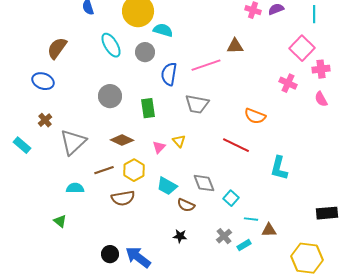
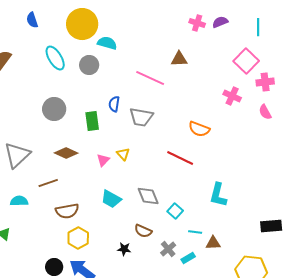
pink line: (206, 65) -> (150, 78), turned 44
blue semicircle: (169, 74) -> (114, 104), moved, size x0.7
cyan L-shape: (279, 168) -> (218, 195), moved
yellow hexagon: (134, 170) -> (78, 238), moved
brown semicircle: (186, 205) -> (143, 231), moved

